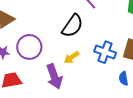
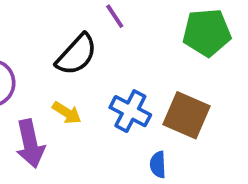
yellow arrow: (71, 57) -> (67, 113), turned -119

